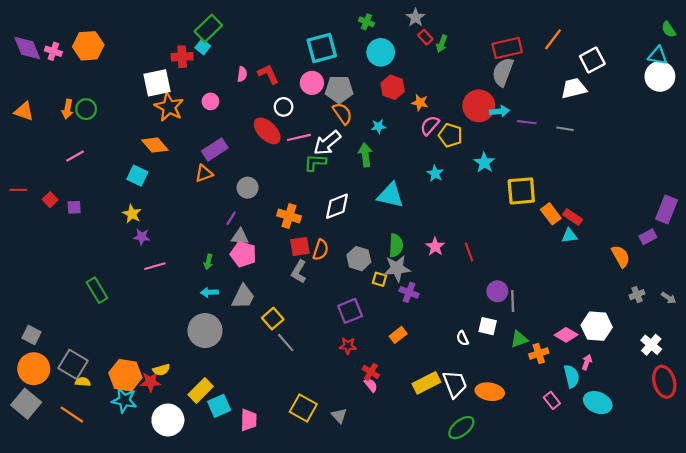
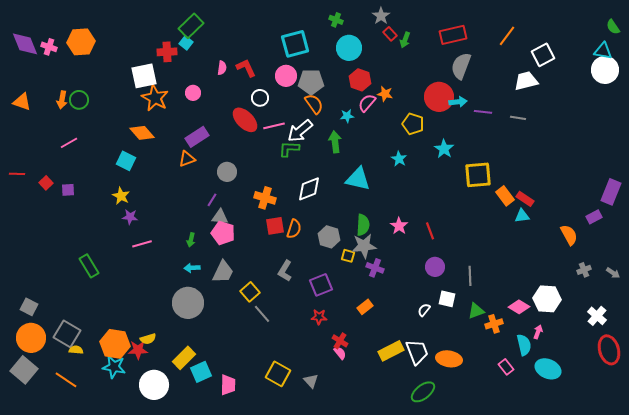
red rectangle: (507, 48) -> (453, 35), moved
pink semicircle: (430, 125) -> (367, 103), moved
gray L-shape: (299, 272) -> (285, 271), moved
purple circle: (497, 291) -> (435, 267), moved
white semicircle: (462, 338) -> (424, 310), turned 64

